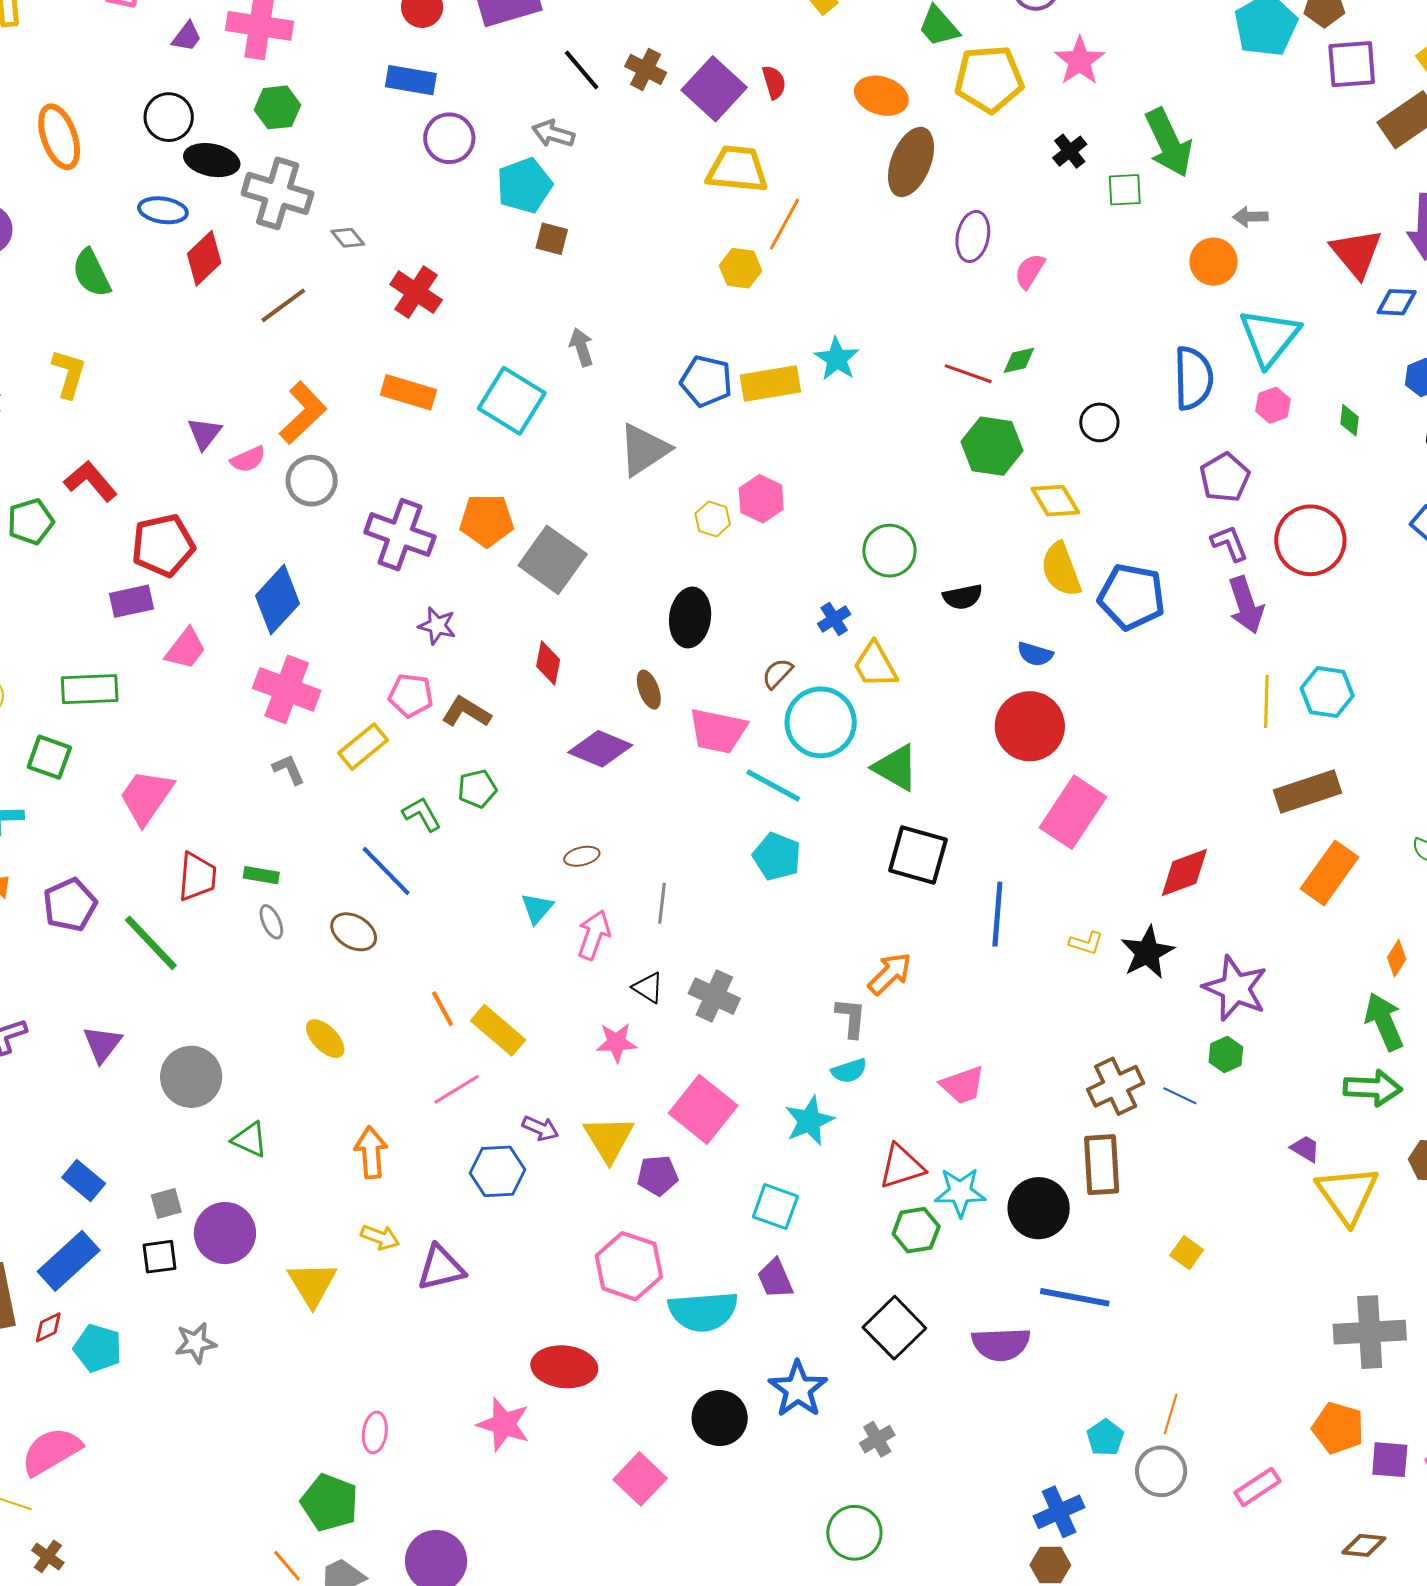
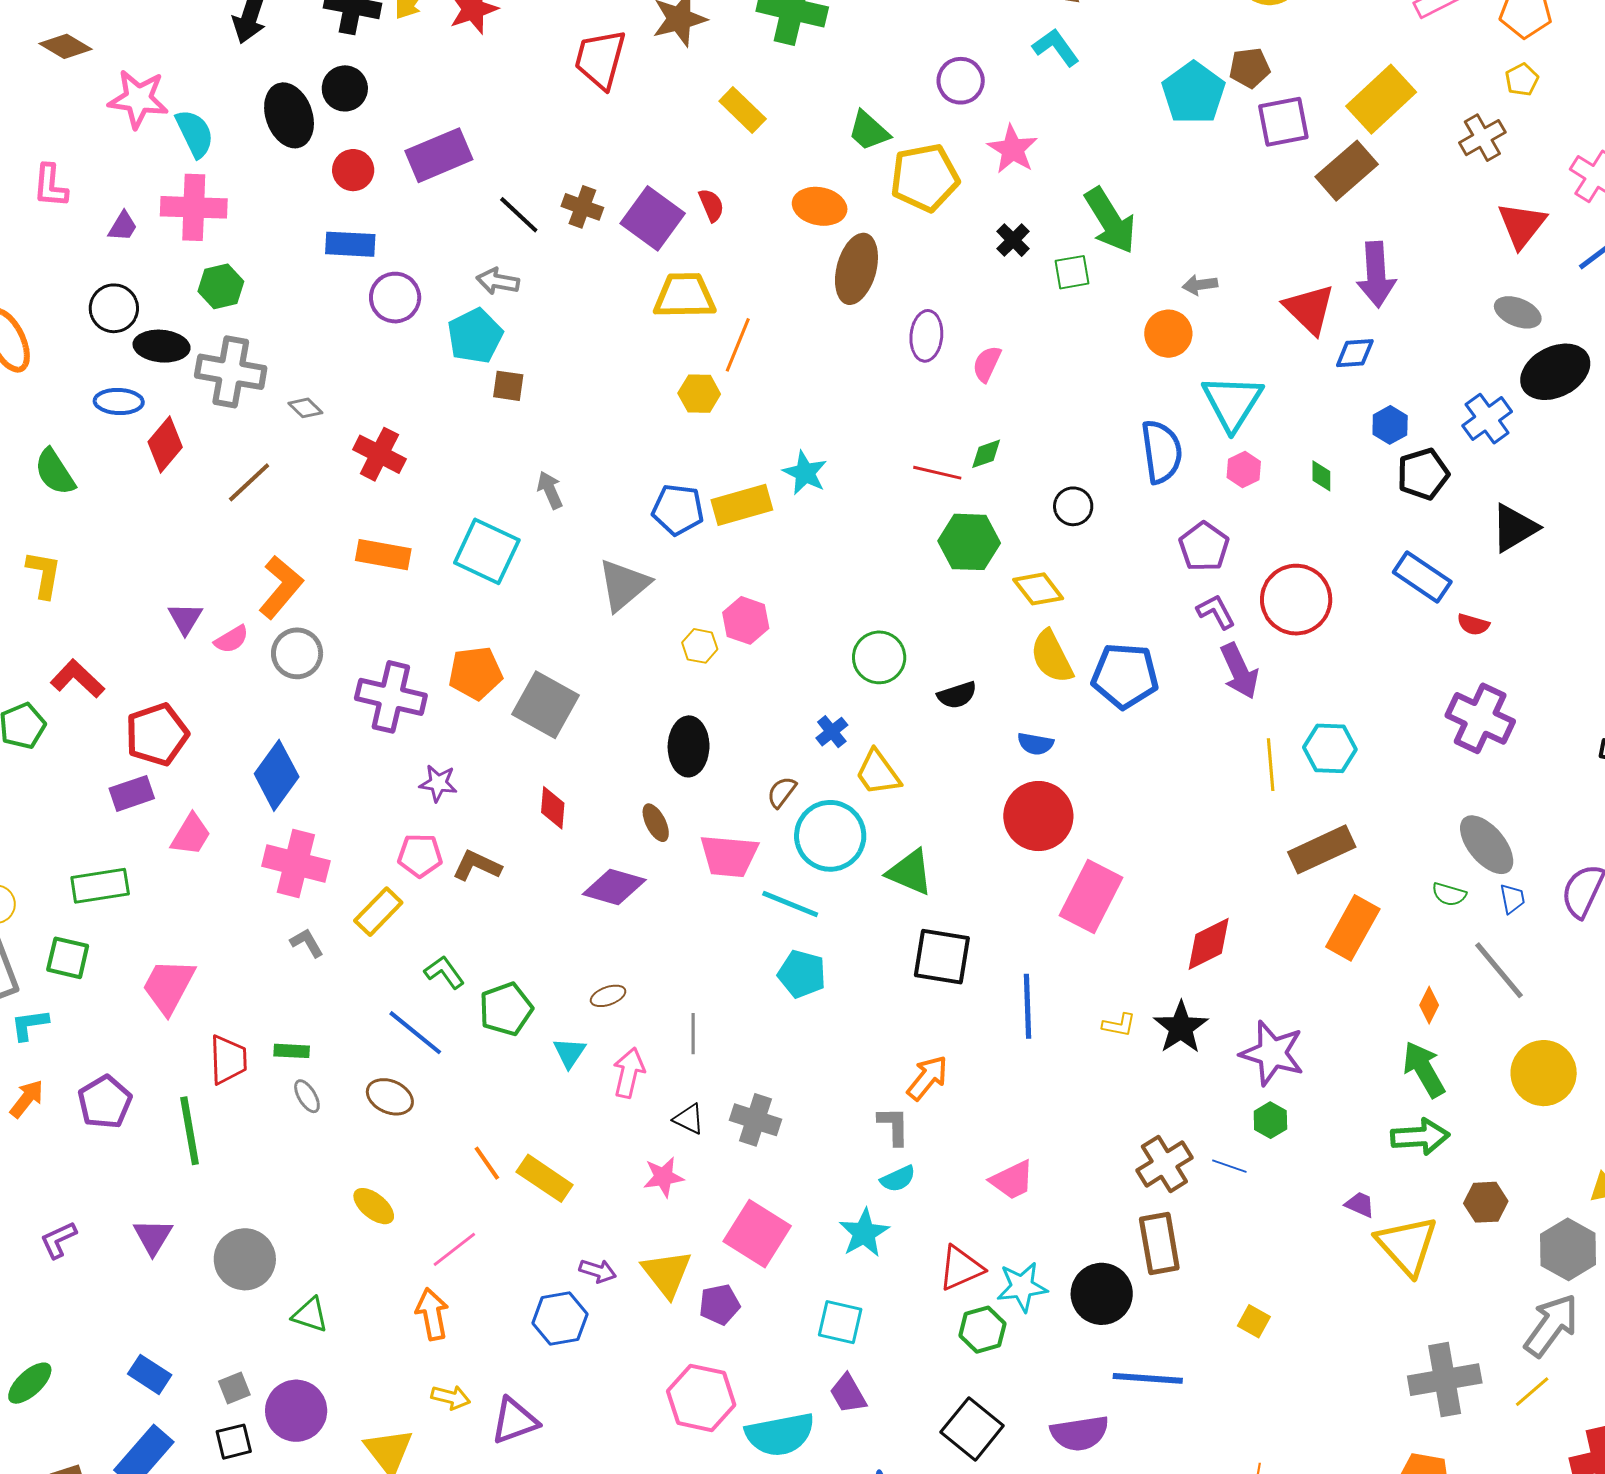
green pentagon: (477, 789) -> (506, 1009), moved, size x1.4
green line: (151, 943) -> (190, 1131), turned 40
pink line: (457, 1089) -> (454, 1249), moved

